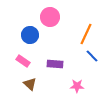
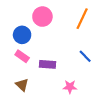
orange line: (86, 34) -> (82, 19), moved
pink rectangle: (23, 61) -> (22, 56), moved

